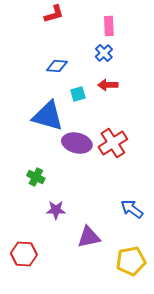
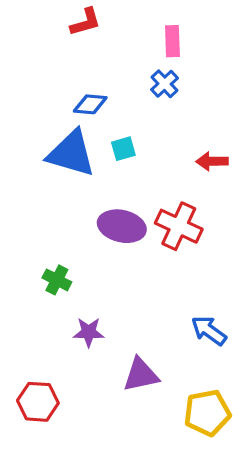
red arrow: (108, 85) -> (212, 161), moved
blue triangle: (48, 116) -> (71, 153), moved
red cross: (113, 143) -> (179, 226), turned -32

